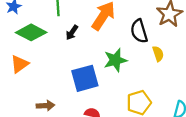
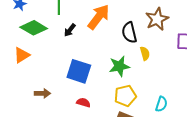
green star: (115, 60) -> (119, 66), moved
blue square: (85, 78) -> (79, 71), turned 30

